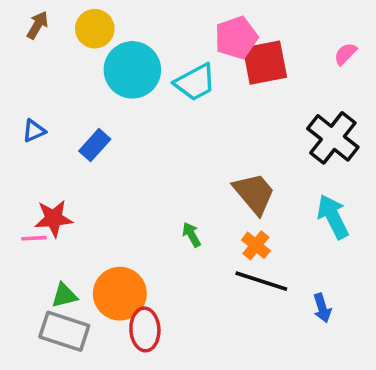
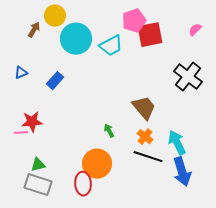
brown arrow: (37, 25) -> (34, 30), moved
cyan arrow: (333, 217) -> (177, 143), moved
orange circle: (120, 294) -> (97, 164), moved
blue arrow: (322, 308) -> (182, 172), size x1.8

